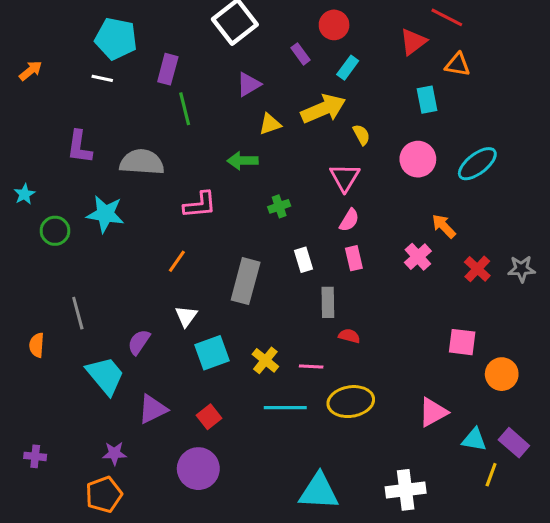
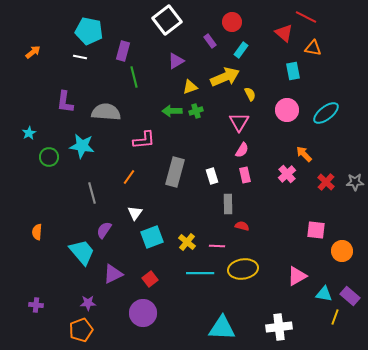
red triangle: (413, 42) -> (284, 33), turned -42
green cross: (279, 206) -> (196, 111), moved
gray rectangle: (246, 281) -> (175, 172), moved
gray line: (78, 313) -> (92, 193), moved

